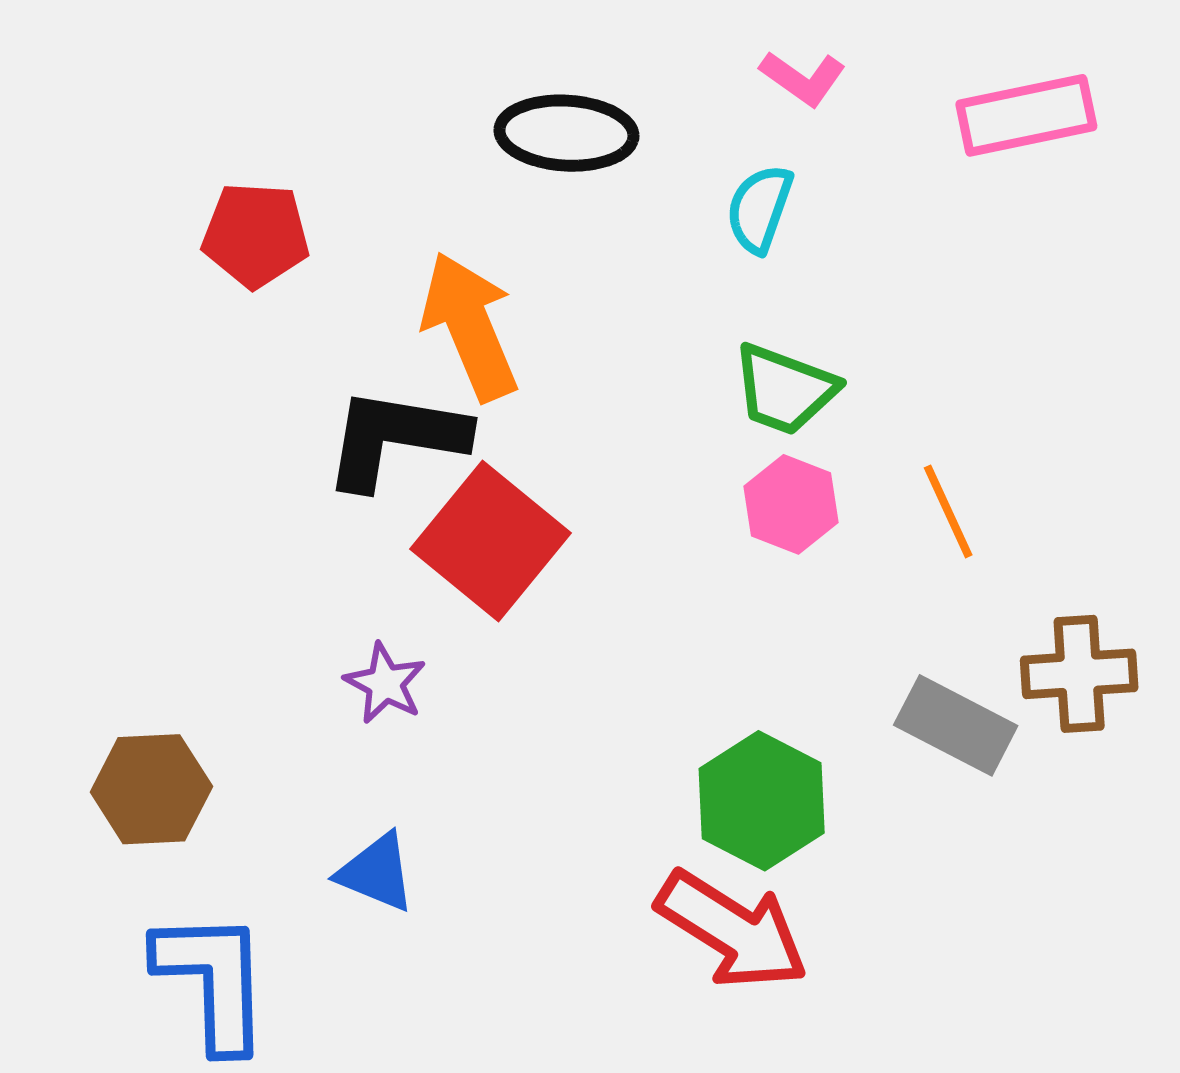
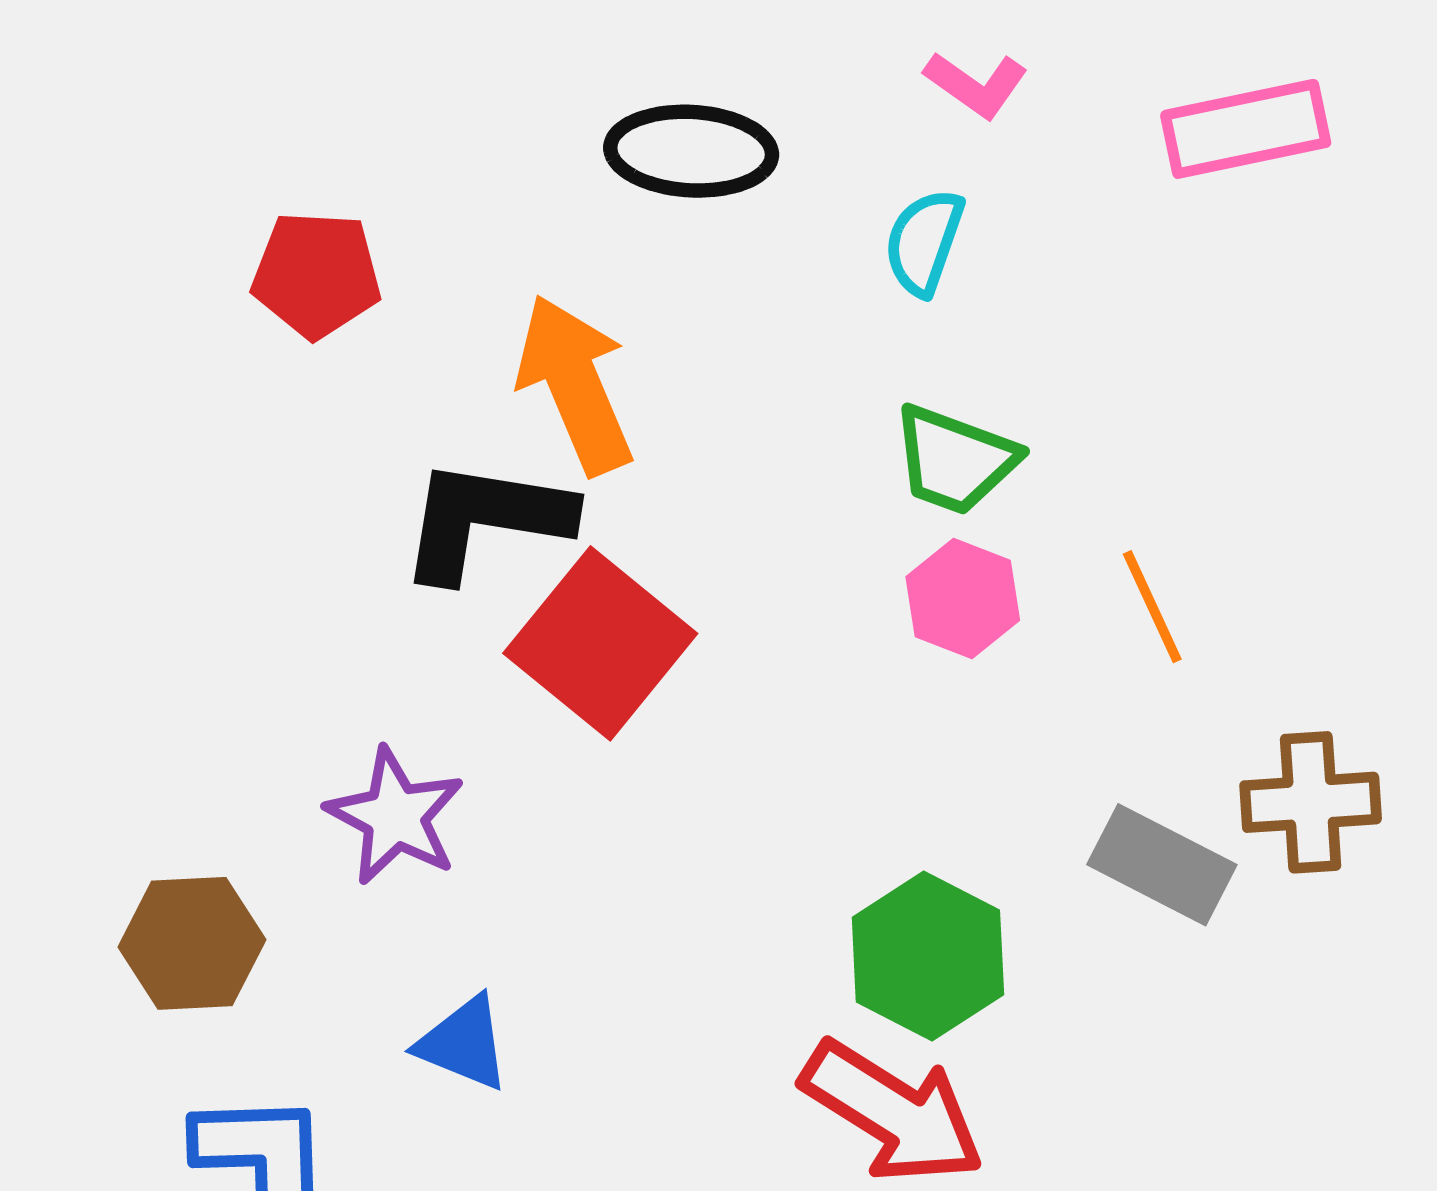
purple star: (385, 683) -> (395, 816), moved, size x1.4

